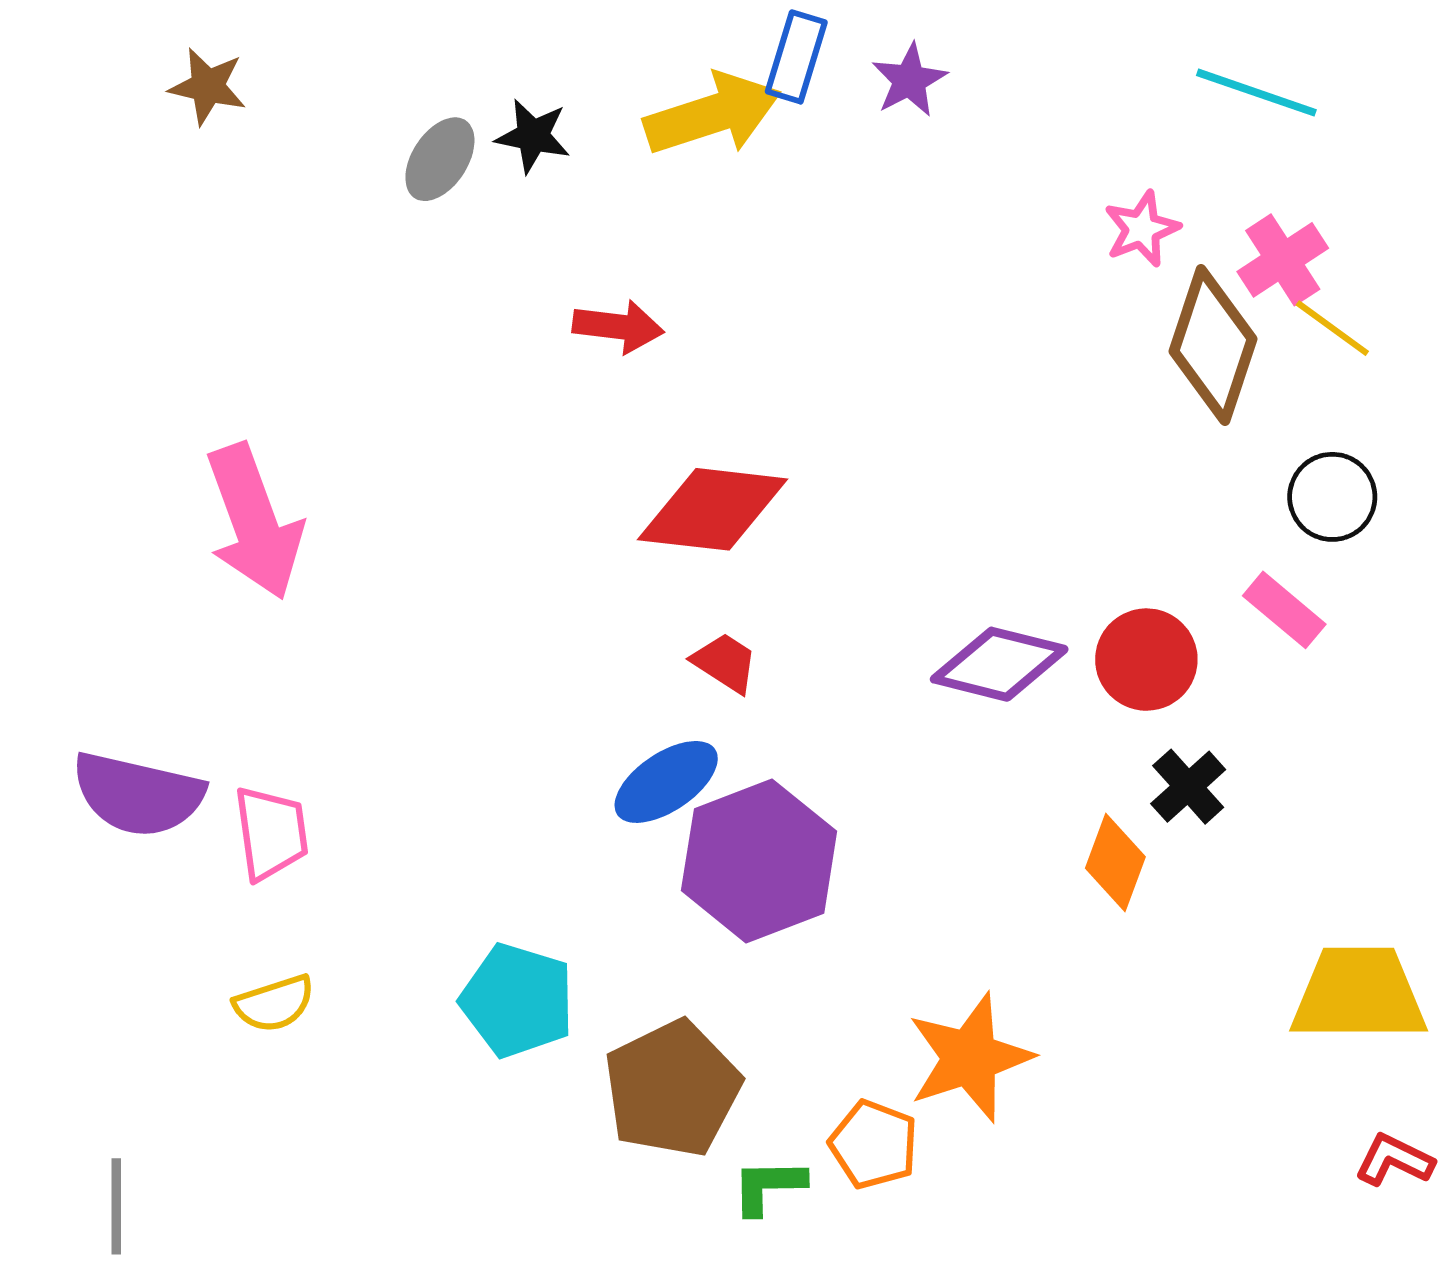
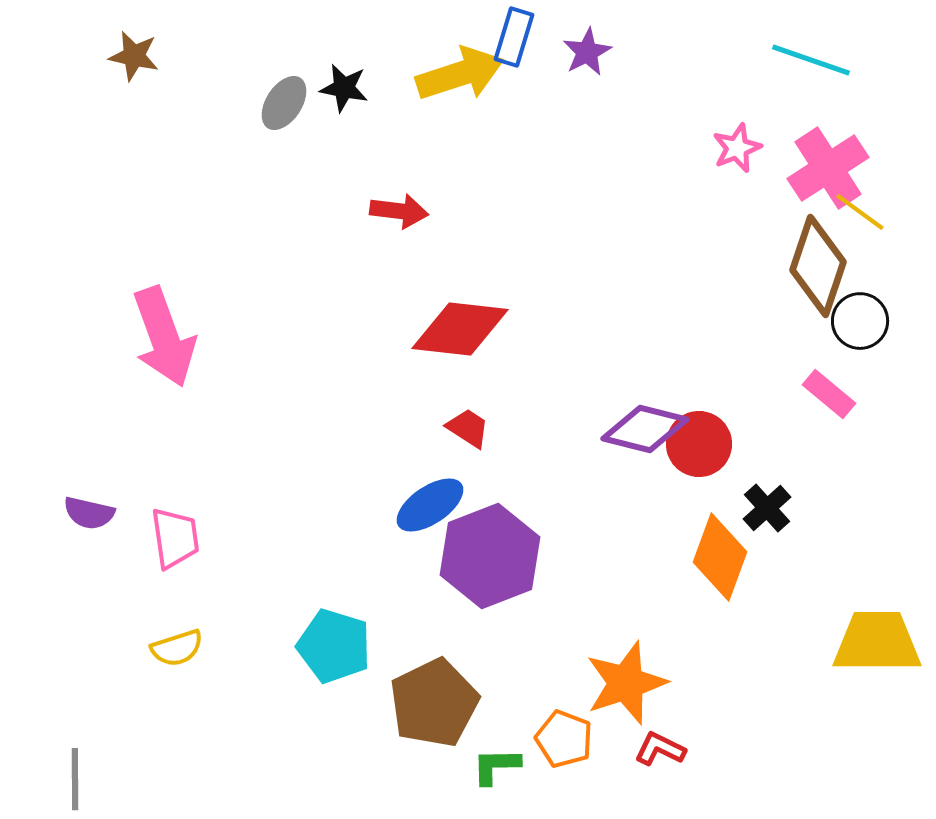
pink cross: (1283, 260) -> (828, 168), size x1.4
brown diamond: (1213, 345) -> (818, 266), moved
red circle: (1146, 660) -> (699, 444), moved
purple semicircle: (138, 794) -> (89, 513), size x0.6
orange diamond: (1115, 863) -> (720, 557), size x1.4
red L-shape: (1394, 1160) -> (660, 749), moved

